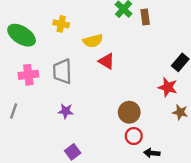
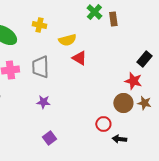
brown circle: (129, 112) -> (123, 103), moved

